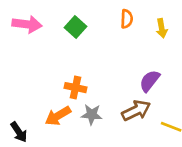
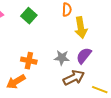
yellow arrow: (162, 28) -> (81, 28), moved, size x1.5
gray star: (92, 115) -> (62, 58), moved

